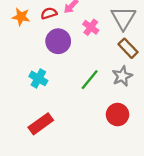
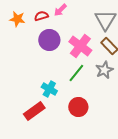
pink cross: (91, 27) -> (80, 46), moved, size x1.6
cyan cross: (38, 78) -> (49, 89), moved
red circle: (118, 115) -> (78, 107), moved

